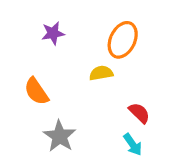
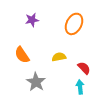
yellow semicircle: (101, 73) -> (59, 57), moved
cyan arrow: (133, 144) -> (80, 87), turned -152

